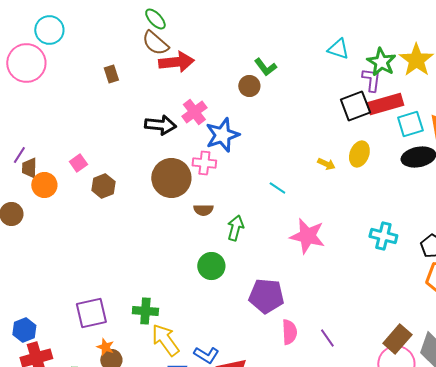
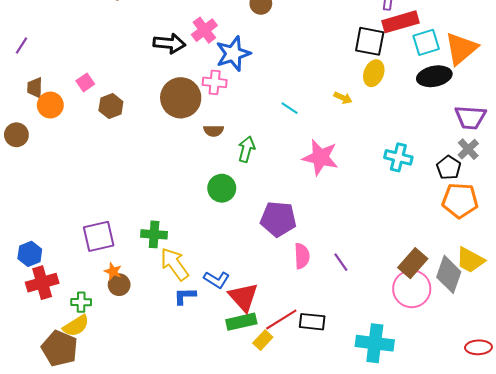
black square: (355, 106) -> (370, 41), moved, turned 32
purple line: (19, 155) -> (22, 45), moved
yellow arrow: (326, 164) -> (343, 98), moved

